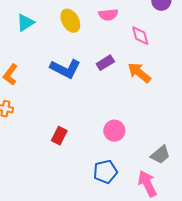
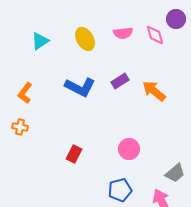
pink diamond: (140, 36) -> (155, 35), moved

